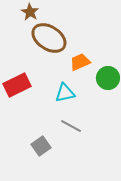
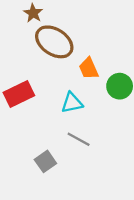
orange trapezoid: (80, 62) -> (89, 68), turned -90

